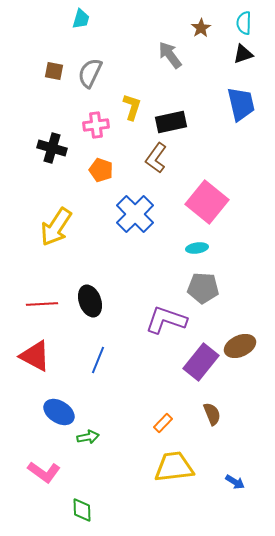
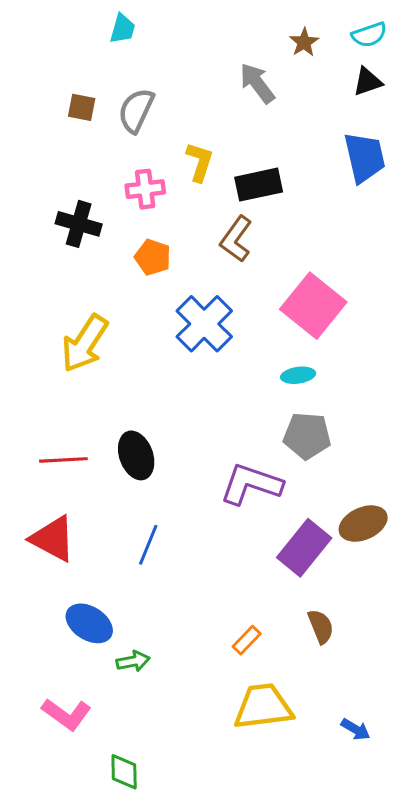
cyan semicircle: (244, 23) -> (369, 35), turned -110

